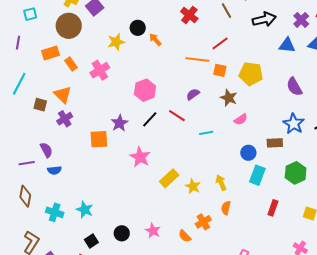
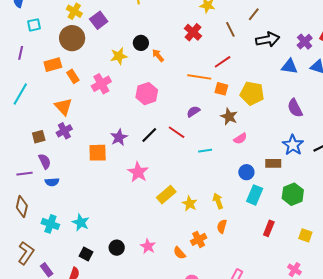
pink hexagon: (145, 90) -> (147, 94), moved
brown square: (40, 105) -> (39, 137), moved, turned -32
black square: (91, 241) -> (86, 254), turned -32

